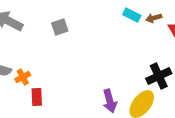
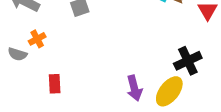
orange cross: (23, 77) -> (37, 39), moved

